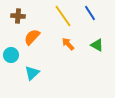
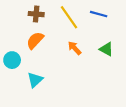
blue line: (90, 13) -> (99, 14), turned -42
brown cross: (18, 16) -> (36, 14), moved

